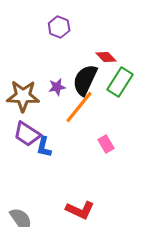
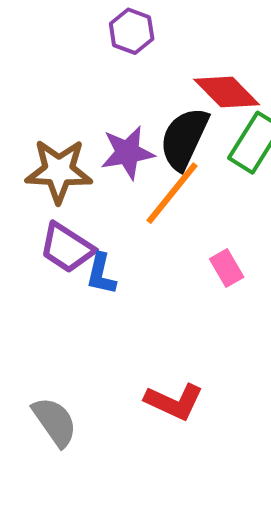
red diamond: (106, 57) -> (227, 92), size x1.5
purple star: (57, 87) -> (127, 153), size x1.5

